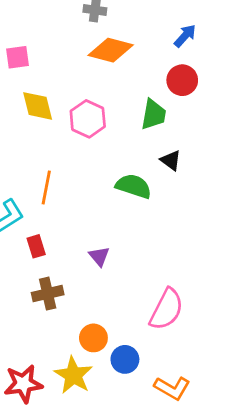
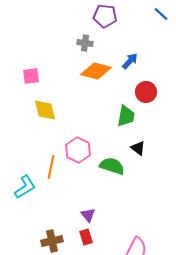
blue arrow: (185, 36) -> (130, 61), moved
pink hexagon: (88, 119) -> (78, 150), moved
red rectangle: (36, 246) -> (86, 237), moved

